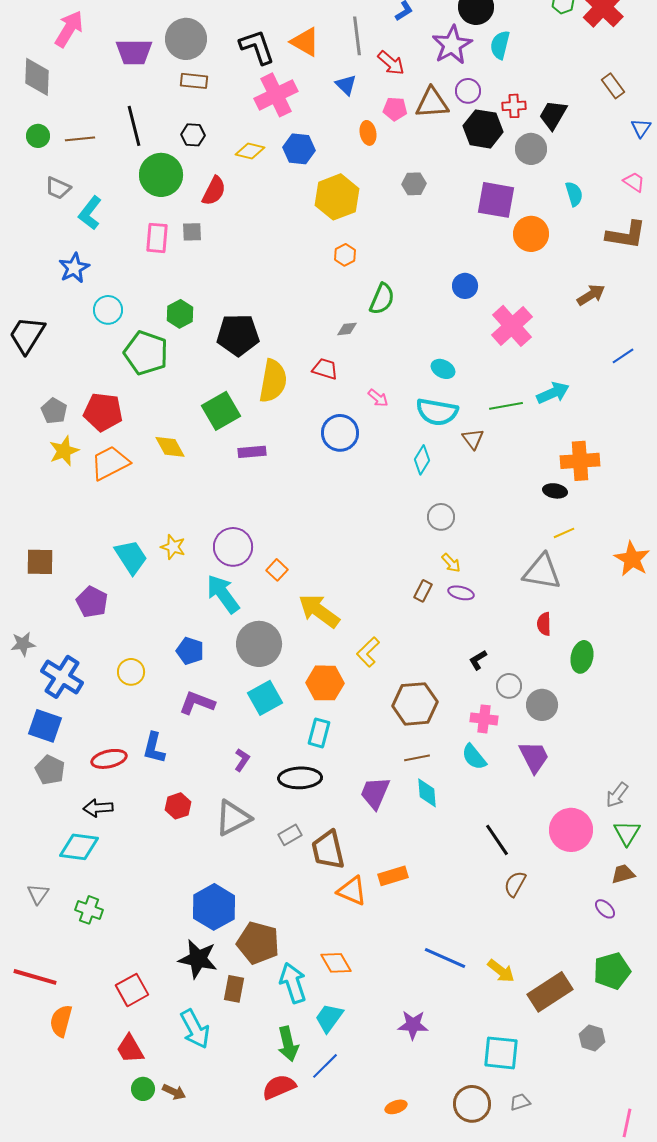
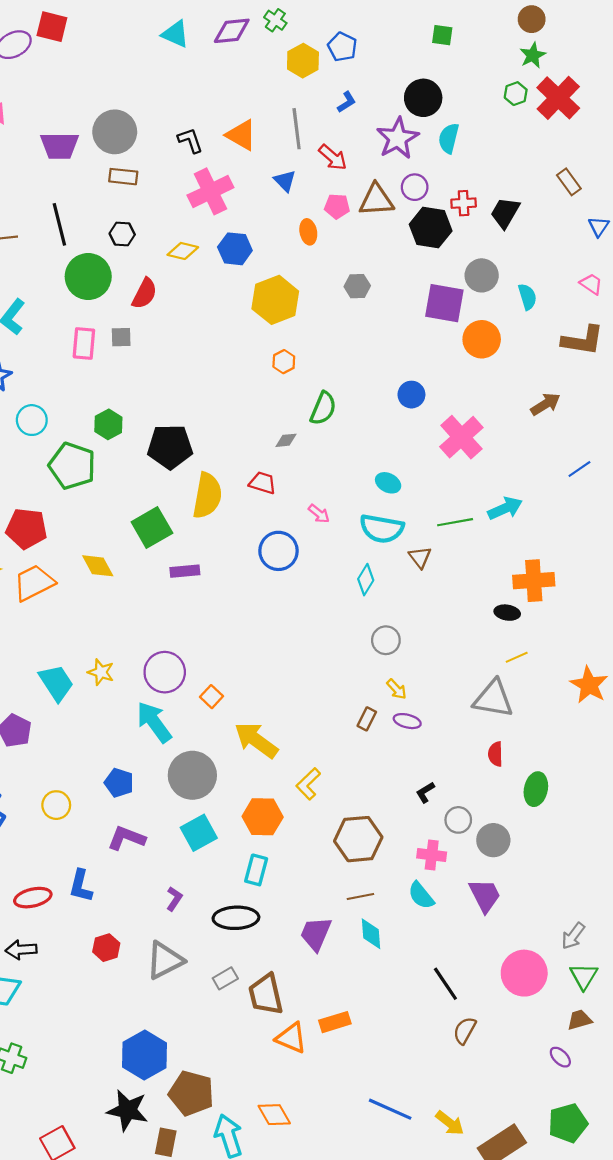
black L-shape: (257, 47) -> (190, 140), size x0.7
gray circle: (531, 149) -> (482, 275), moved

